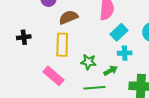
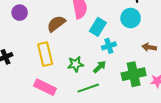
brown semicircle: (68, 17) -> (56, 24), moved

